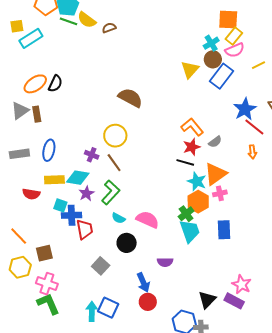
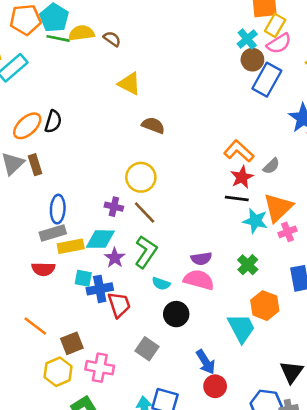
yellow semicircle: (87, 20) -> (81, 33), turned 144
brown semicircle: (109, 28) -> (112, 39), turned 64
yellow triangle: (190, 70) -> (129, 84), moved, turned -36
brown semicircle: (130, 98) -> (153, 125), size x0.7
gray rectangle: (19, 154) -> (53, 233), moved
orange hexagon: (198, 202) -> (265, 306), moved
cyan trapezoid: (190, 231) -> (241, 328), moved
purple semicircle: (165, 262) -> (201, 259), moved
yellow hexagon: (20, 267) -> (58, 372), moved
pink cross: (47, 284) -> (100, 368), moved

